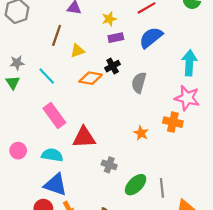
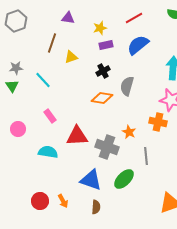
orange diamond: (91, 78) -> (102, 98), moved
pink rectangle: (54, 115) -> (50, 116), size x0.6
pink circle: (18, 151) -> (18, 129), moved
gray cross: (109, 165) -> (107, 147), moved, size x1.6
blue triangle: (55, 185) -> (91, 180), moved
gray line: (162, 188) -> (146, 156), moved

